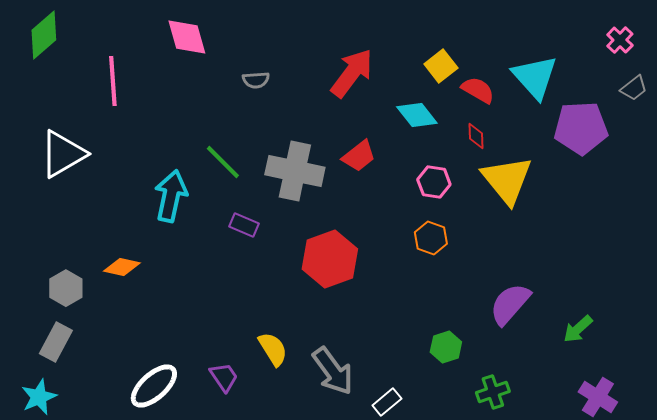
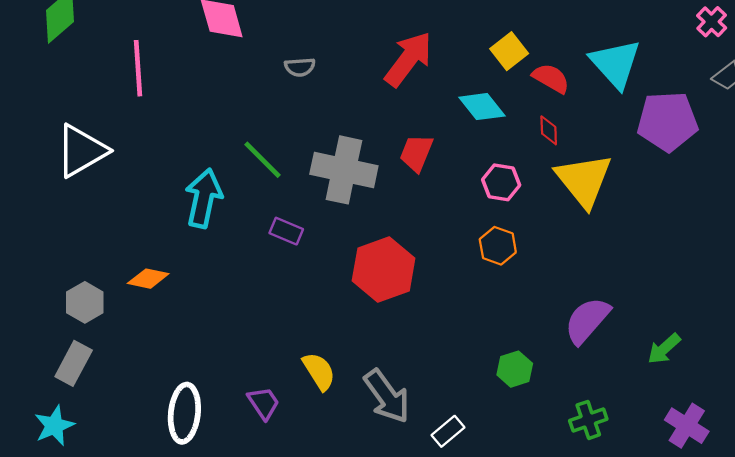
red trapezoid: (359, 156) -> (416, 153), turned 150
white ellipse: (154, 386) -> (184, 413), turned -42
green cross: (493, 392) -> (588, 420), moved

